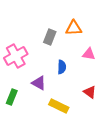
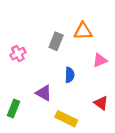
pink triangle: (89, 54) -> (100, 60), turned -32
pink cross: (16, 56) -> (18, 54), moved, size x0.6

